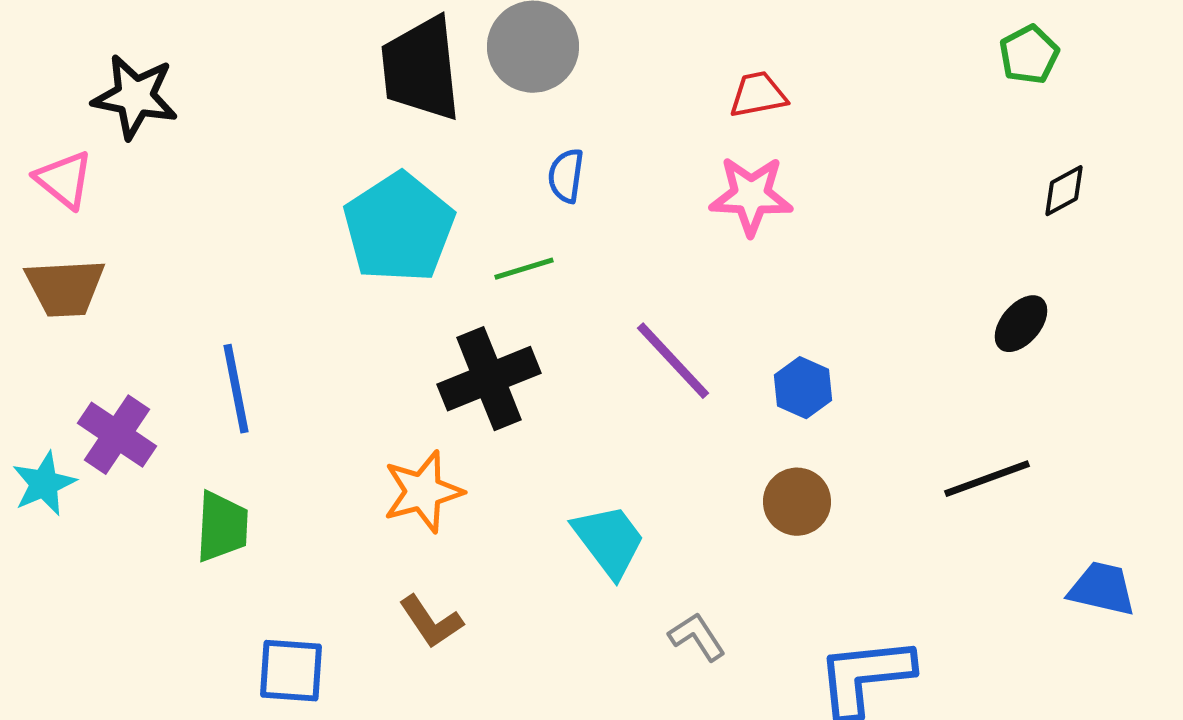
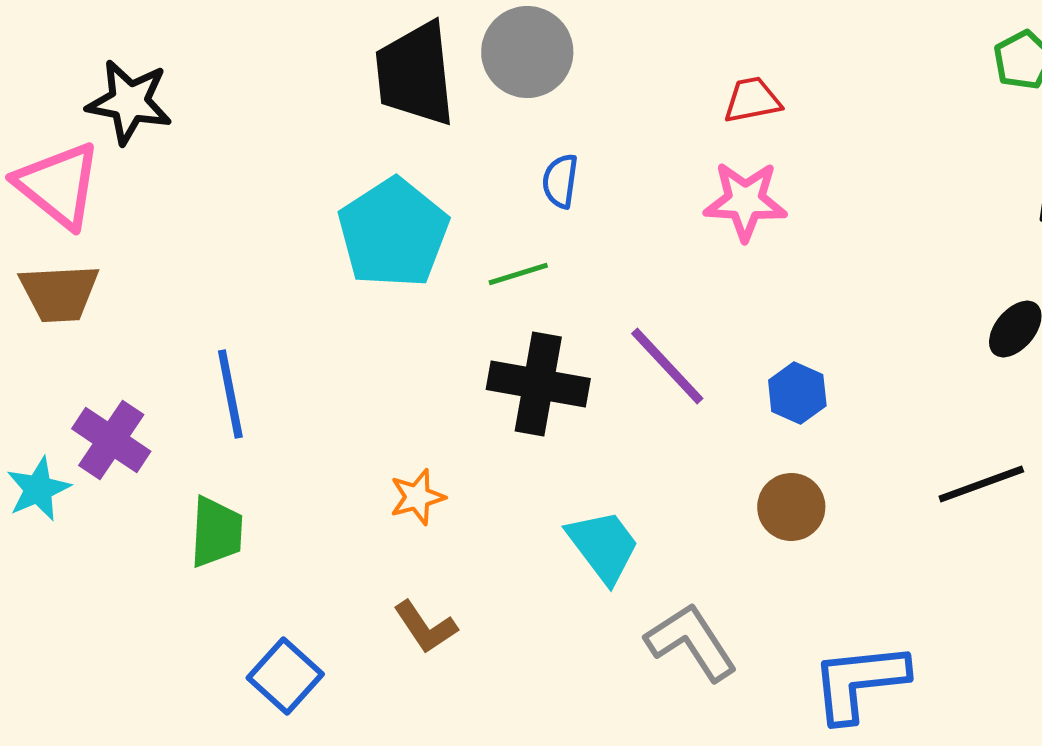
pink triangle: (64, 180) -> (58, 185), size x1.5
black cross: (489, 379) -> (538, 384), moved, turned 32
orange star: (423, 492) -> (417, 497), size x0.7
gray L-shape: (697, 637) -> (691, 642), size x1.6
blue square: (291, 671) -> (285, 676), turned 38

